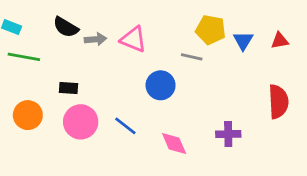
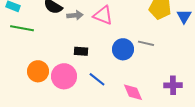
gray line: (192, 57) -> (146, 43), moved
black rectangle: (68, 88) -> (81, 51), moved
orange circle: (28, 115) -> (38, 71), moved

